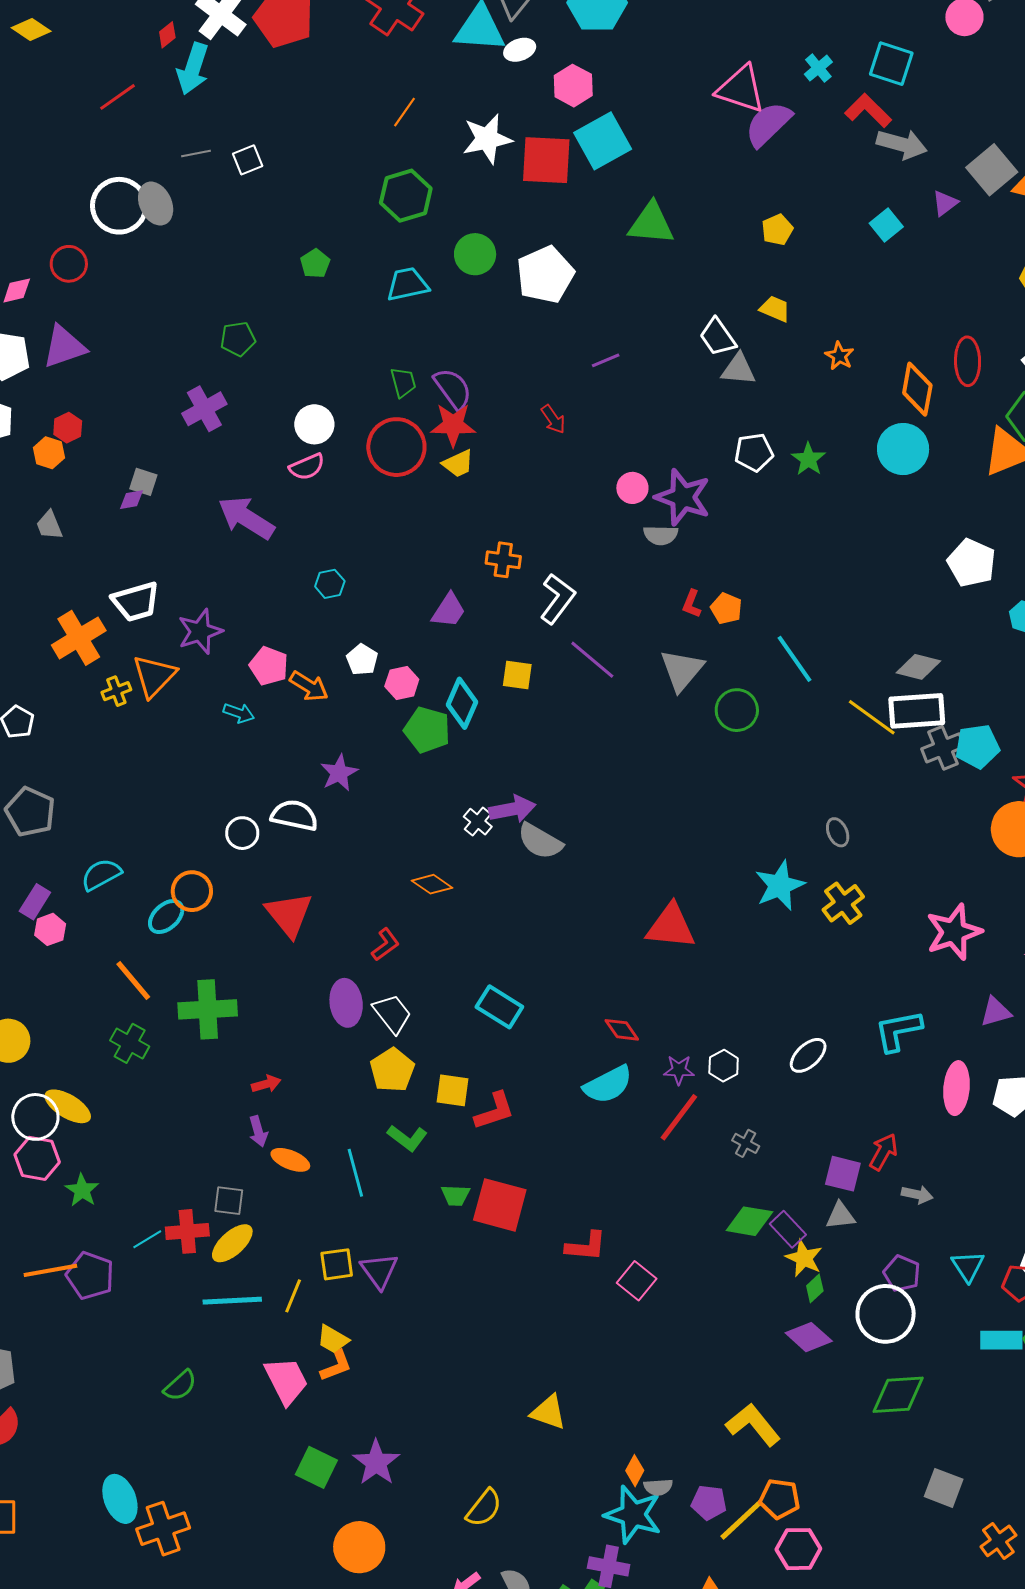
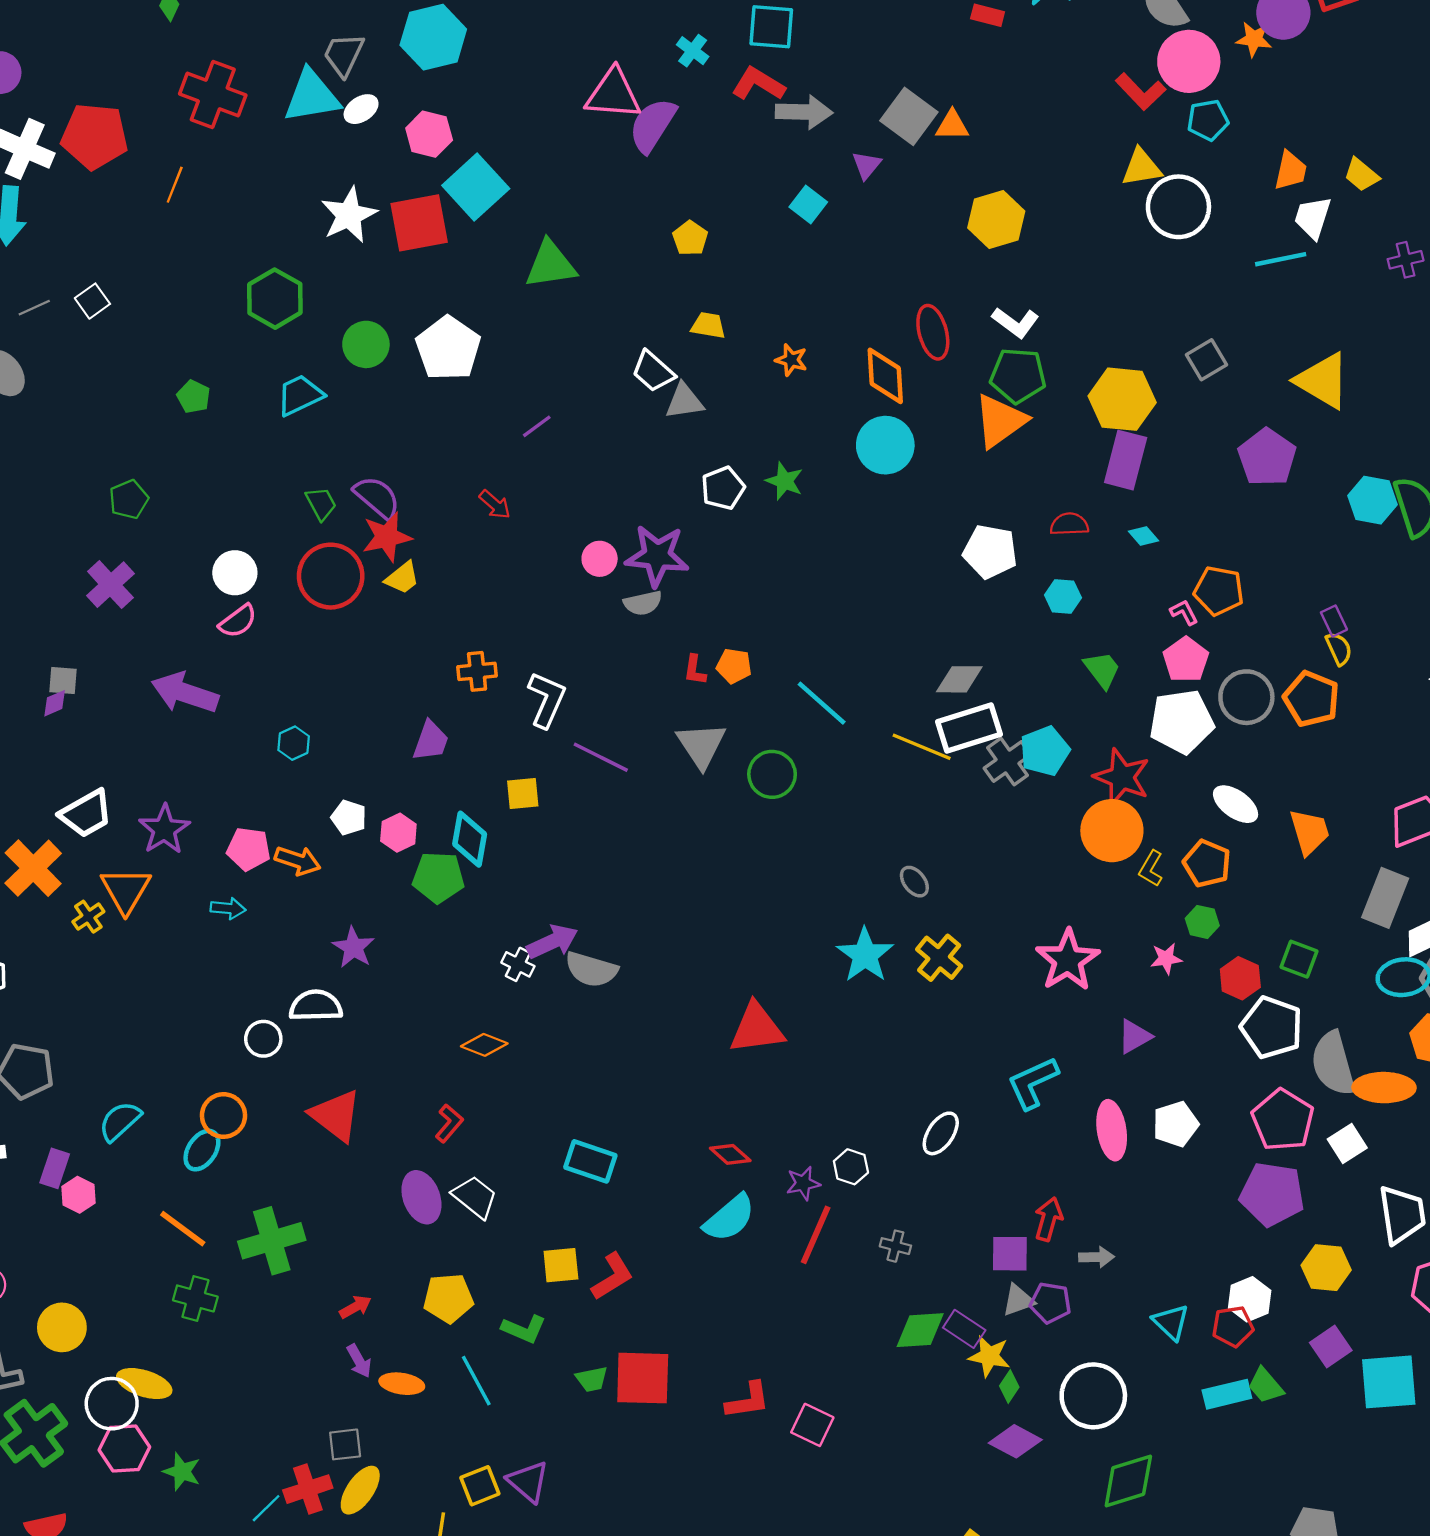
orange line: (405, 112) -> (175, 185), moved
yellow pentagon: (392, 1070) -> (448, 1298), moved, turned -30
purple pentagon: (902, 1273) -> (1050, 1303), moved

